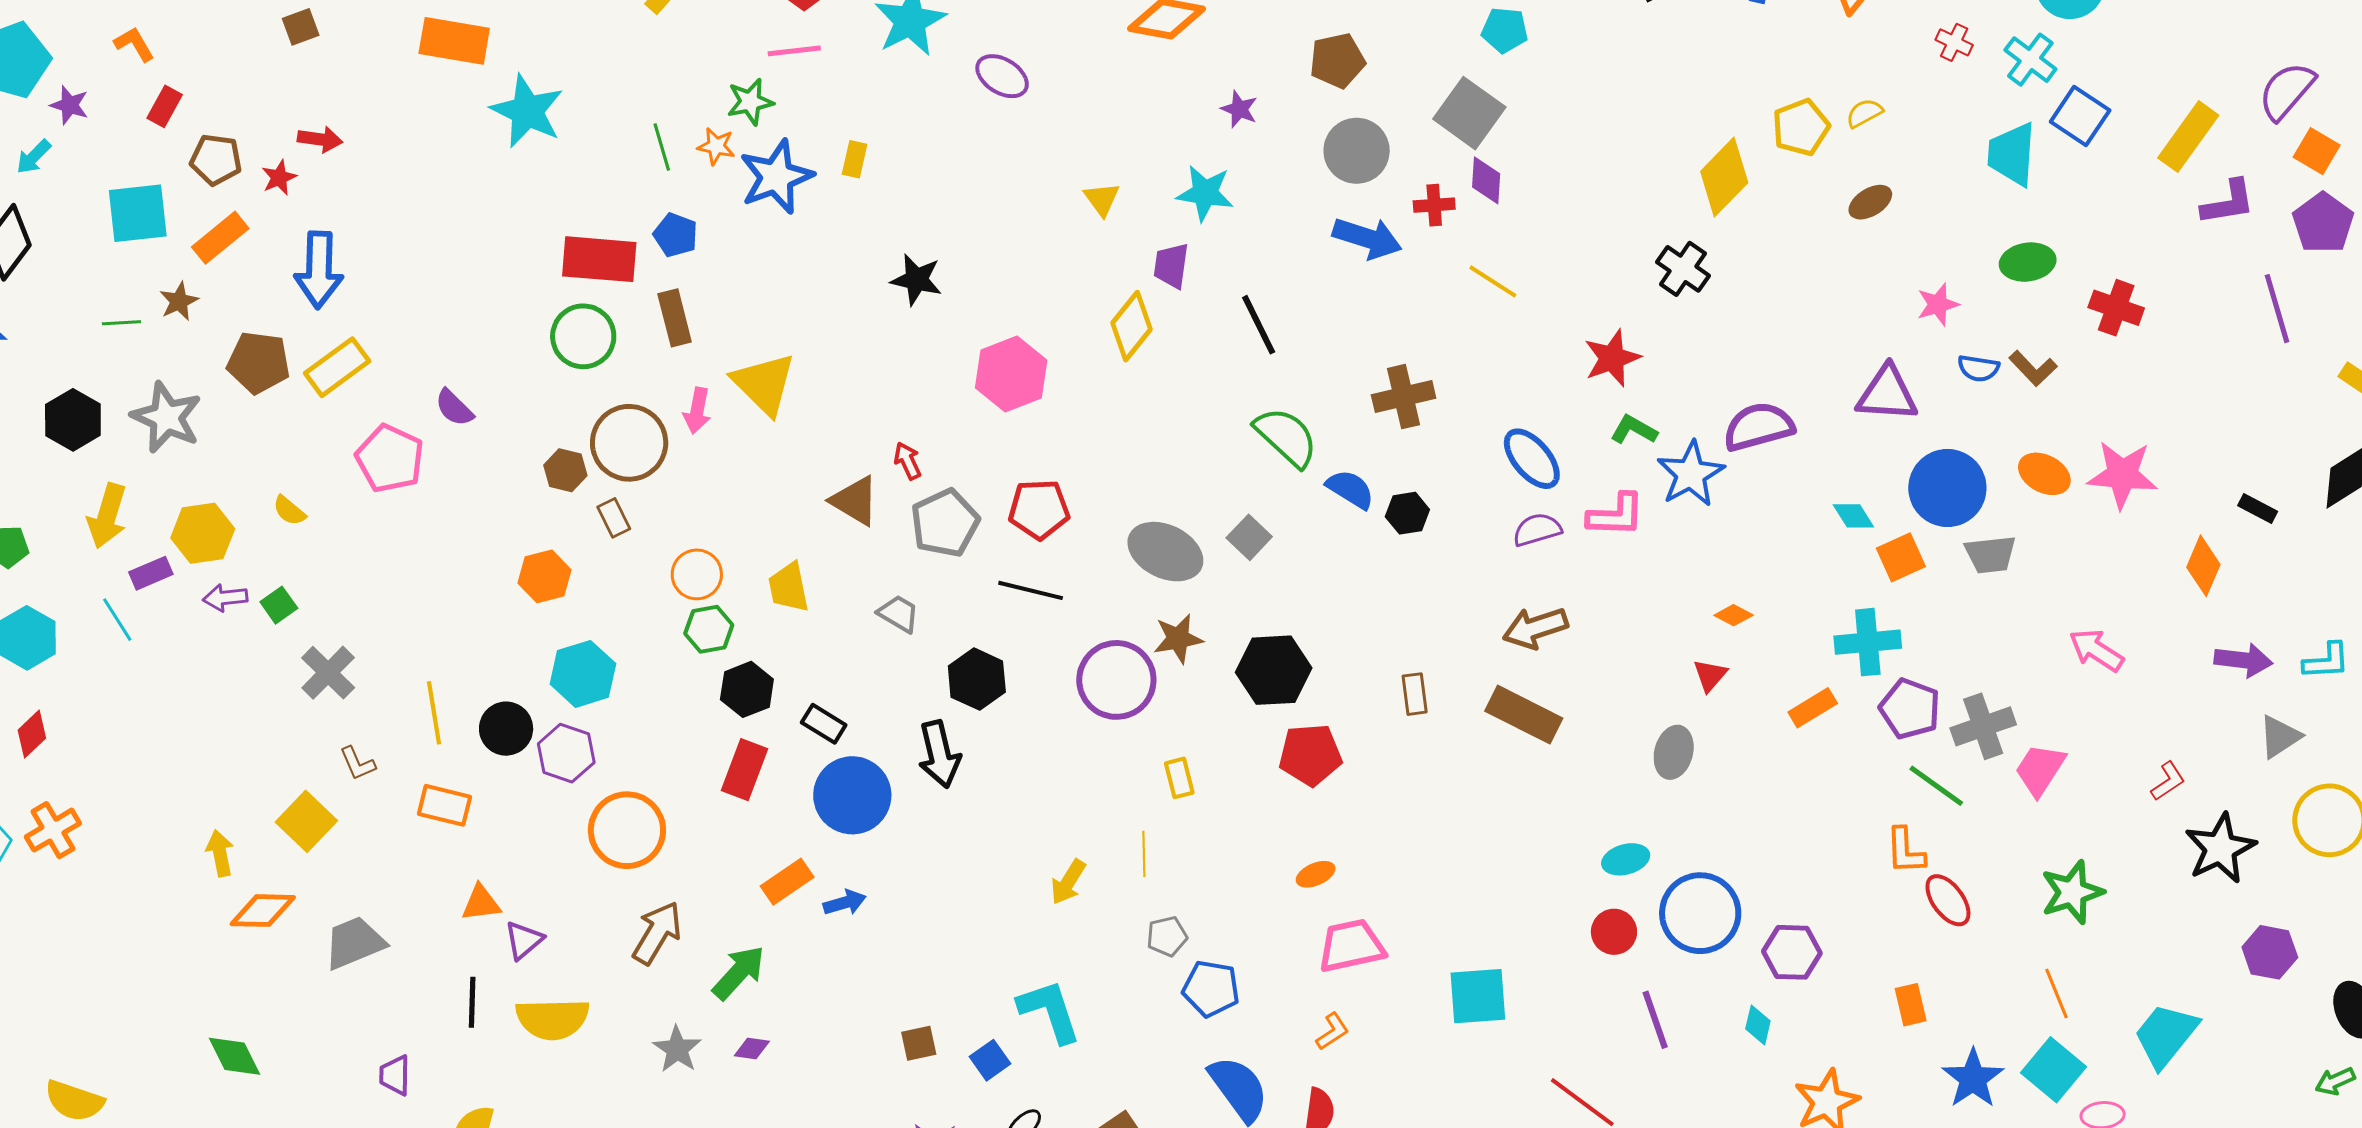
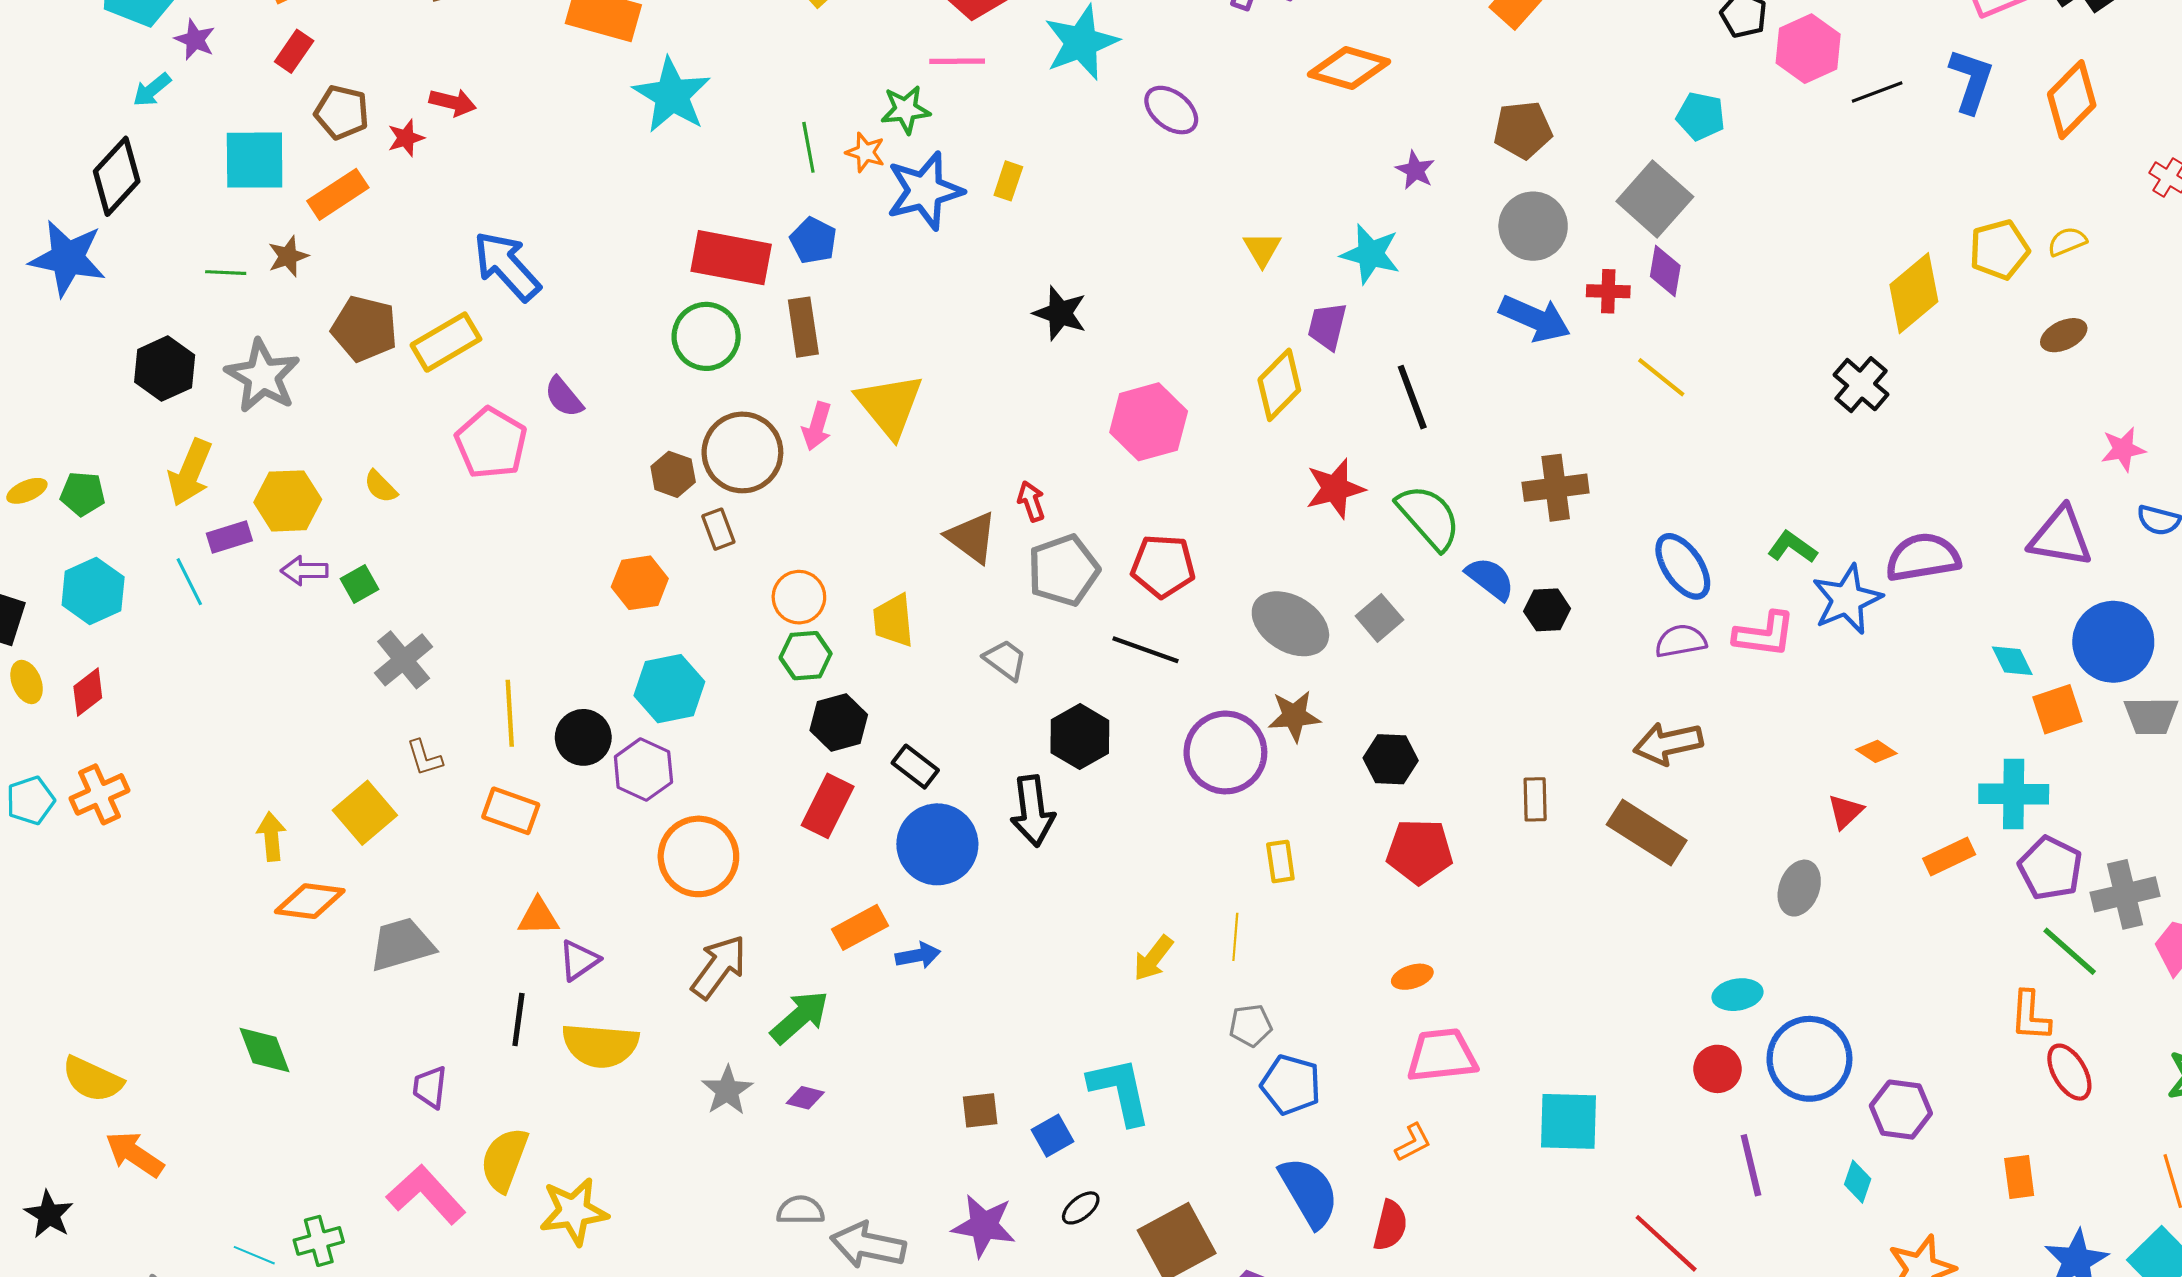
blue arrow: (319, 270) -> (507, 266), moved, turned 130
red star: (1612, 358) -> (1335, 489), moved
black hexagon: (1274, 670) -> (1391, 759), size x0.7

